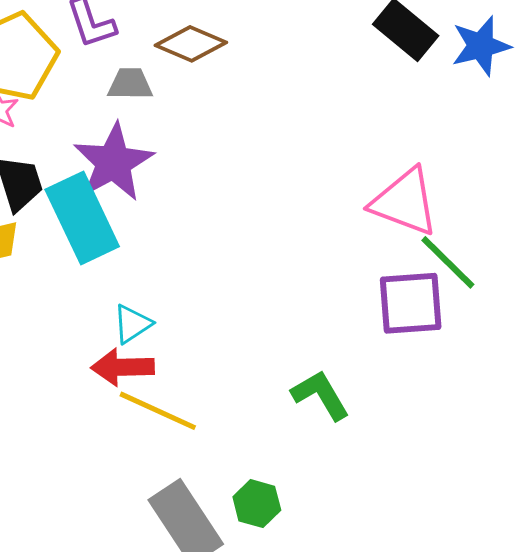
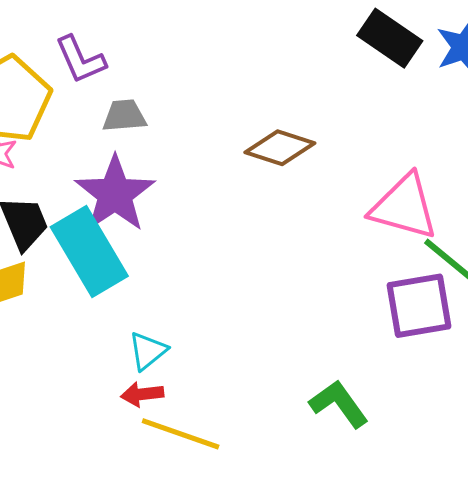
brown diamond: (191, 44) -> (280, 148), moved
red arrow: (123, 367) -> (142, 394), size x0.7

